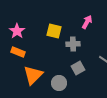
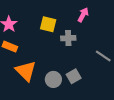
gray square: (78, 68) -> (74, 76), moved
orange triangle: (33, 75) -> (26, 71), turned -30

